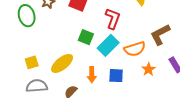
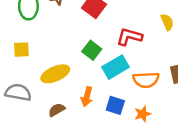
red L-shape: (113, 19) -> (129, 37), turned -110
yellow square: (32, 62) -> (21, 50), moved
orange star: (149, 69) -> (143, 114), moved

